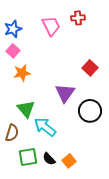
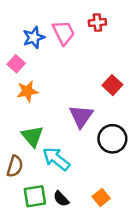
blue star: (13, 29) -> (34, 38), moved
orange square: (69, 161) -> (101, 198), moved

